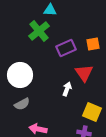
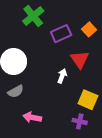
orange square: (93, 44) -> (89, 29), turned -32

